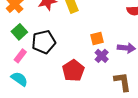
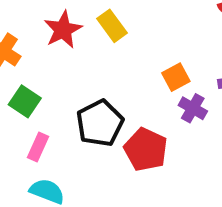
black pentagon: (44, 42) -> (100, 123), moved

